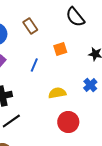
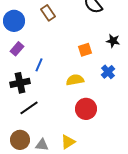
orange square: (60, 49) -> (85, 50), moved
blue line: (34, 65) -> (39, 65), moved

